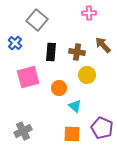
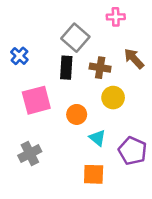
gray square: (37, 20) -> (75, 38), moved
purple pentagon: (102, 128) -> (133, 151), moved
gray cross: (23, 131) -> (30, 153), moved

